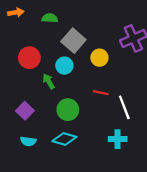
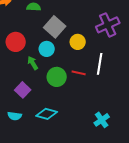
white line: (124, 107) -> (100, 64), moved, turned 30
green circle: (68, 110) -> (57, 77), moved
purple square: (25, 111) -> (23, 90), moved
cyan cross: (118, 139) -> (102, 120), moved, turned -35

